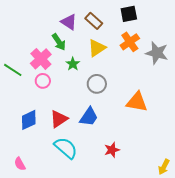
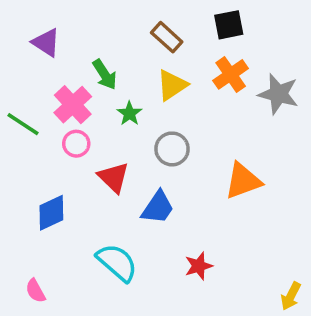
purple triangle: (69, 22) -> (46, 43), moved
orange triangle: (137, 102) -> (243, 181), turned -30
red triangle: (59, 119) -> (113, 177), moved, turned -42

